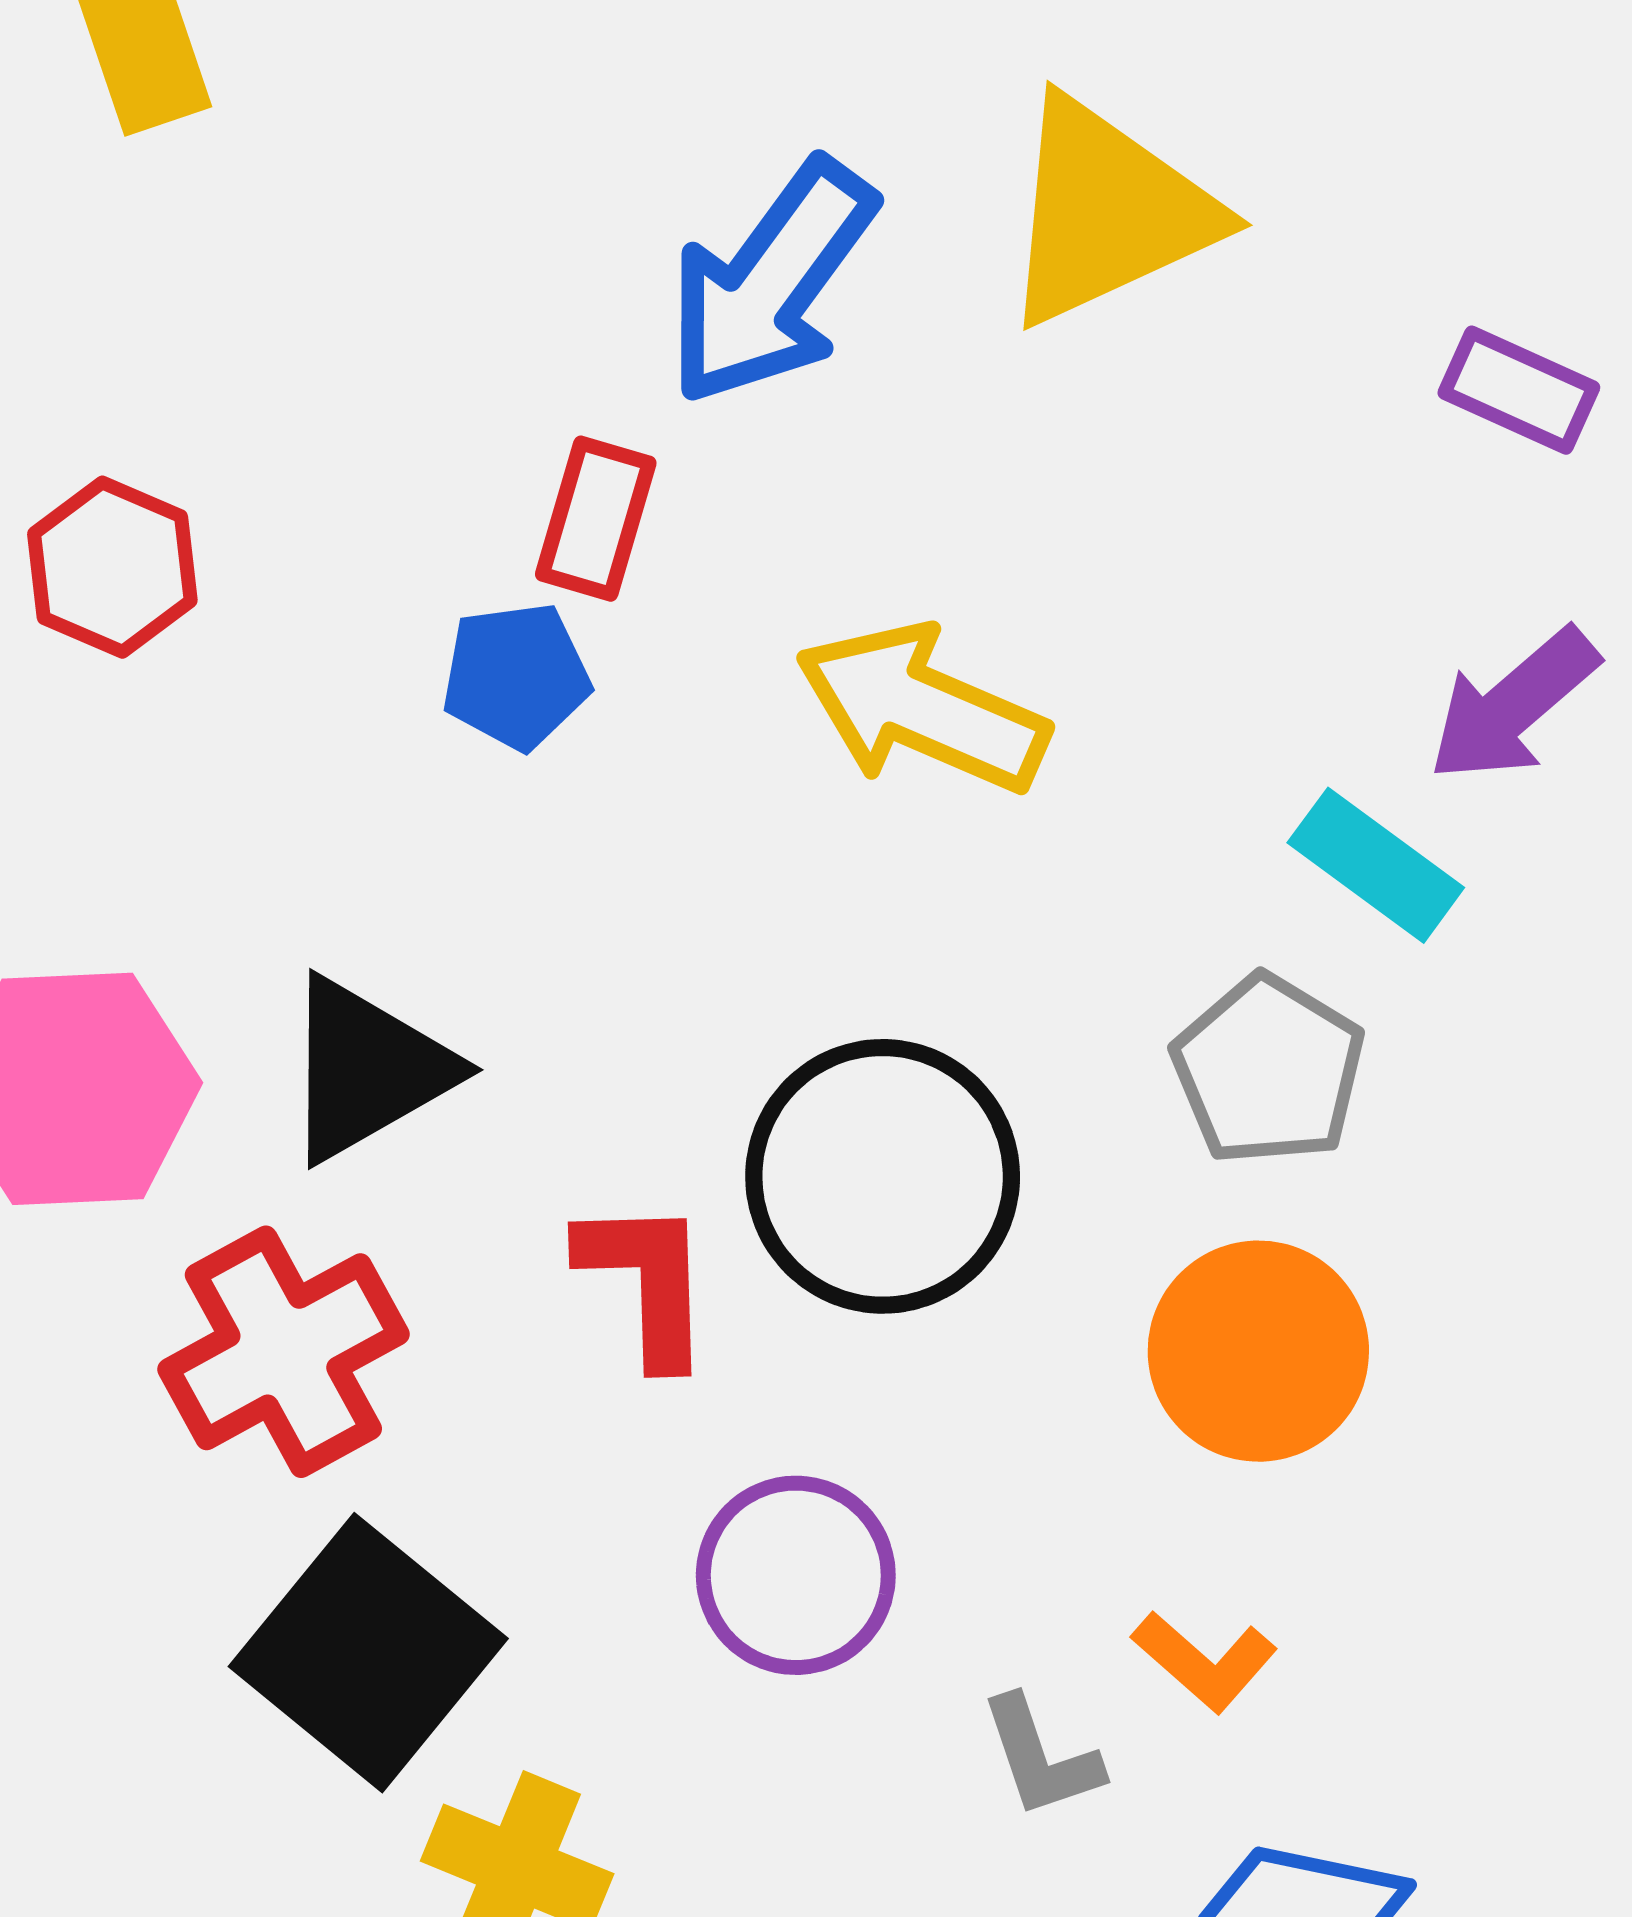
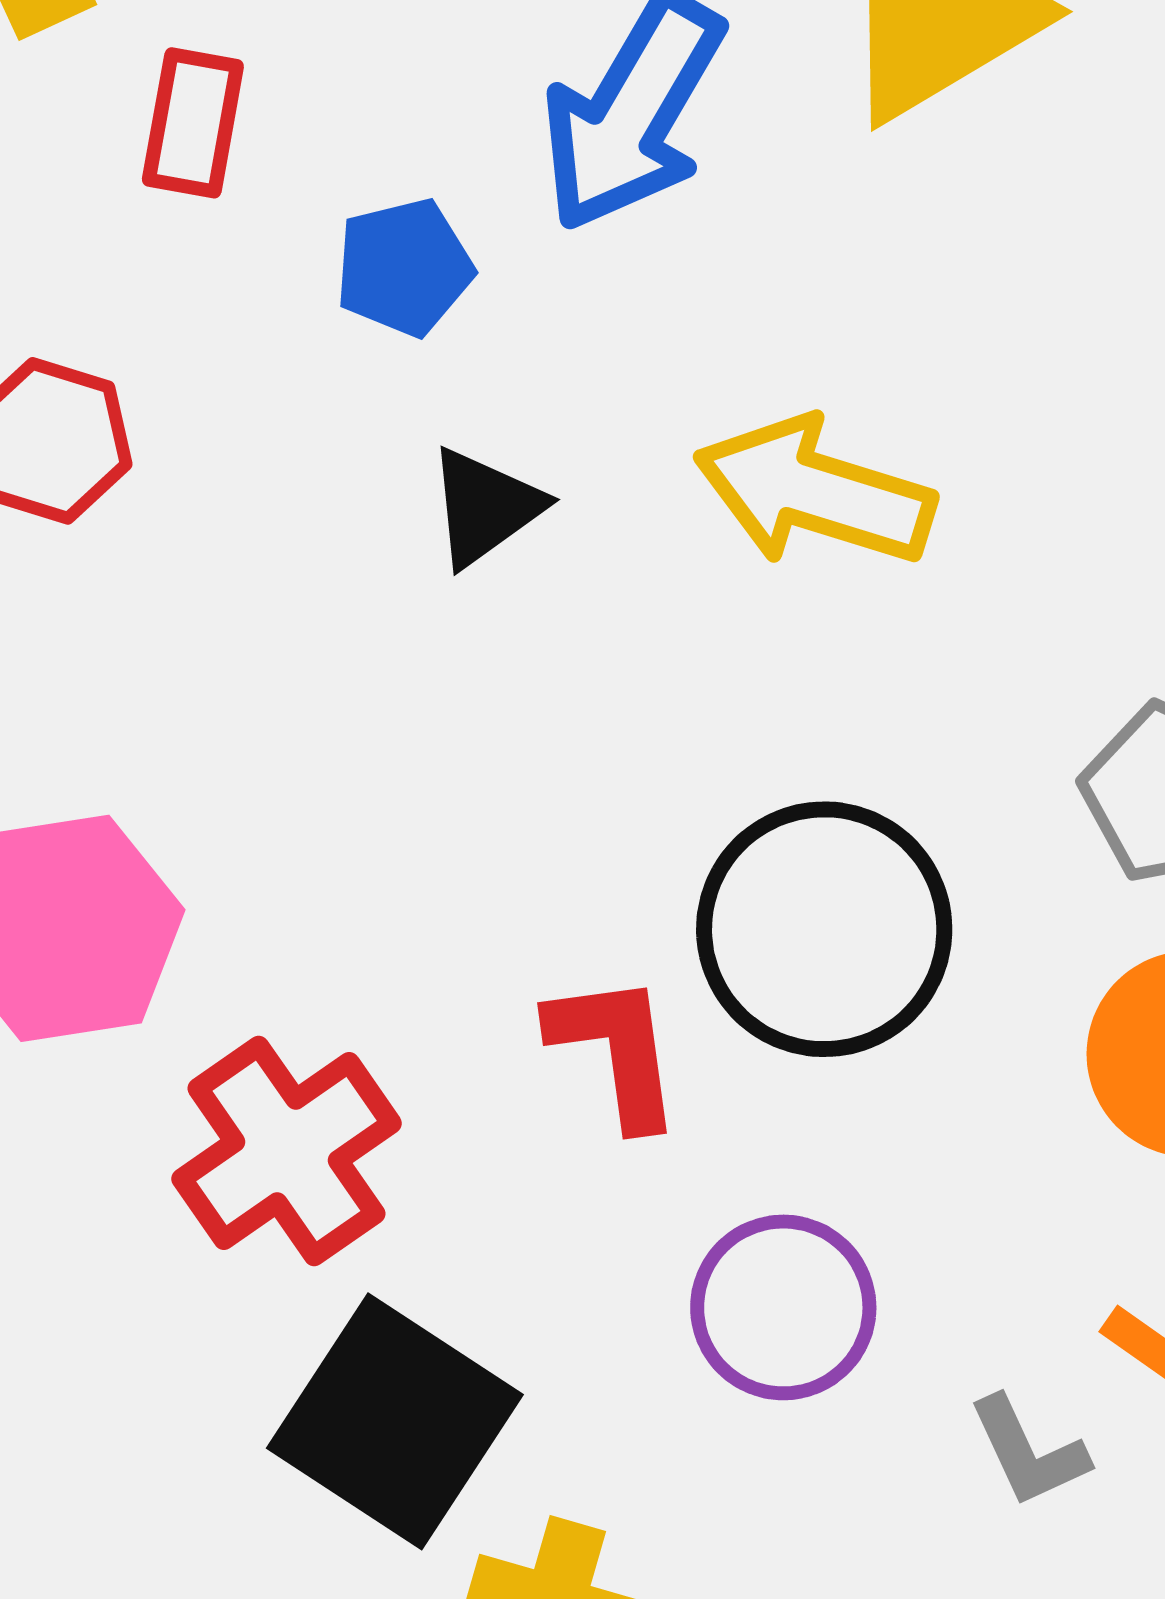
red rectangle: (596, 519) -> (193, 123), moved
blue pentagon: (516, 676) -> (404, 267), moved
black triangle: (367, 1069) -> (485, 507), moved, size x0.7

